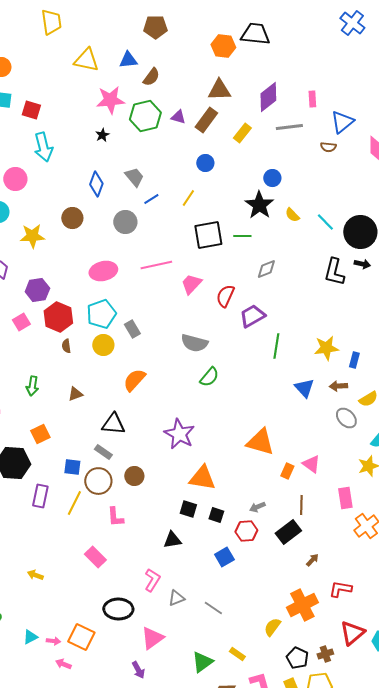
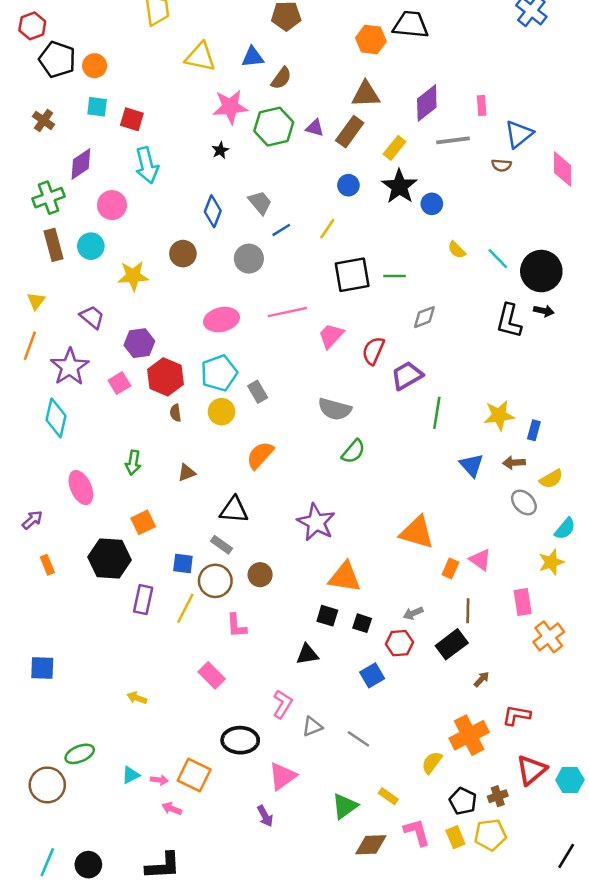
black star: (259, 205) -> (399, 186), moved

